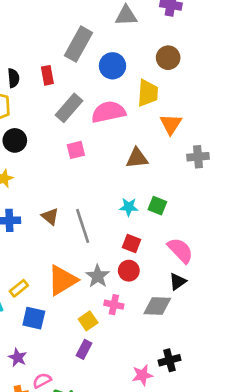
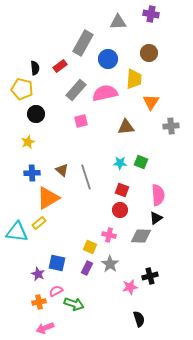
red rectangle: (47, 75) -> (60, 66), turned 64
pink semicircle: (180, 250) -> (158, 195), turned 40
gray star: (98, 276) -> (110, 264), moved
orange triangle: (62, 280) -> (48, 198), moved
blue square: (34, 318) -> (57, 263), moved
yellow square: (88, 321) -> (90, 247), turned -32

